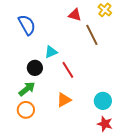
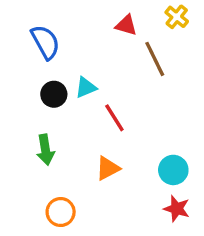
black circle: (35, 68) -> (54, 94), moved
green arrow: (27, 89) -> (45, 150), turned 120
orange circle: (26, 110) -> (61, 212), moved

